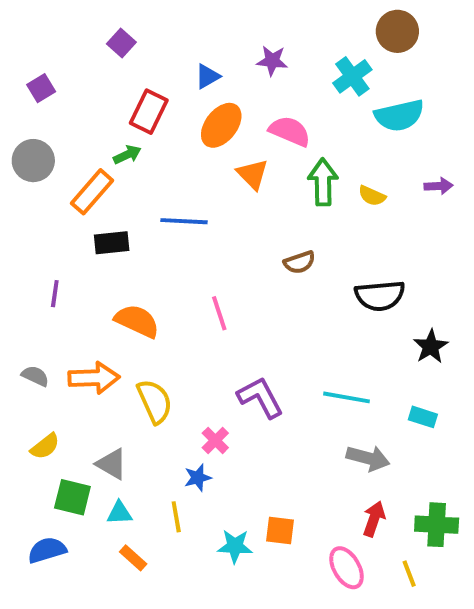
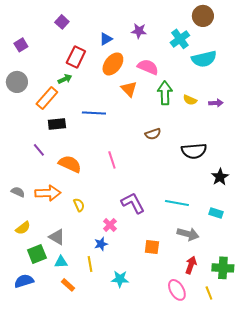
purple arrow: (439, 186) -> (216, 103), moved
purple line: (55, 294) -> (39, 150), moved, turned -48
yellow semicircle: (155, 401) -> (79, 205), size x0.6
green square: (72, 497) -> (37, 254), turned -36
orange square: (280, 531) -> (152, 247), moved

